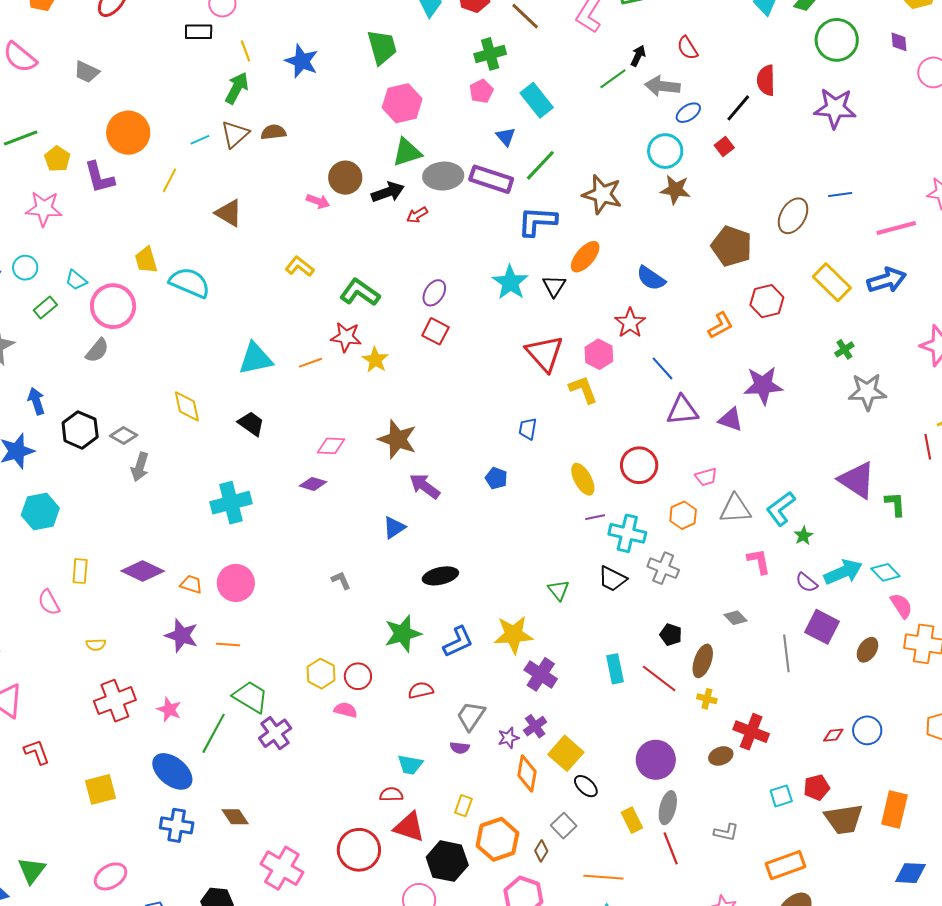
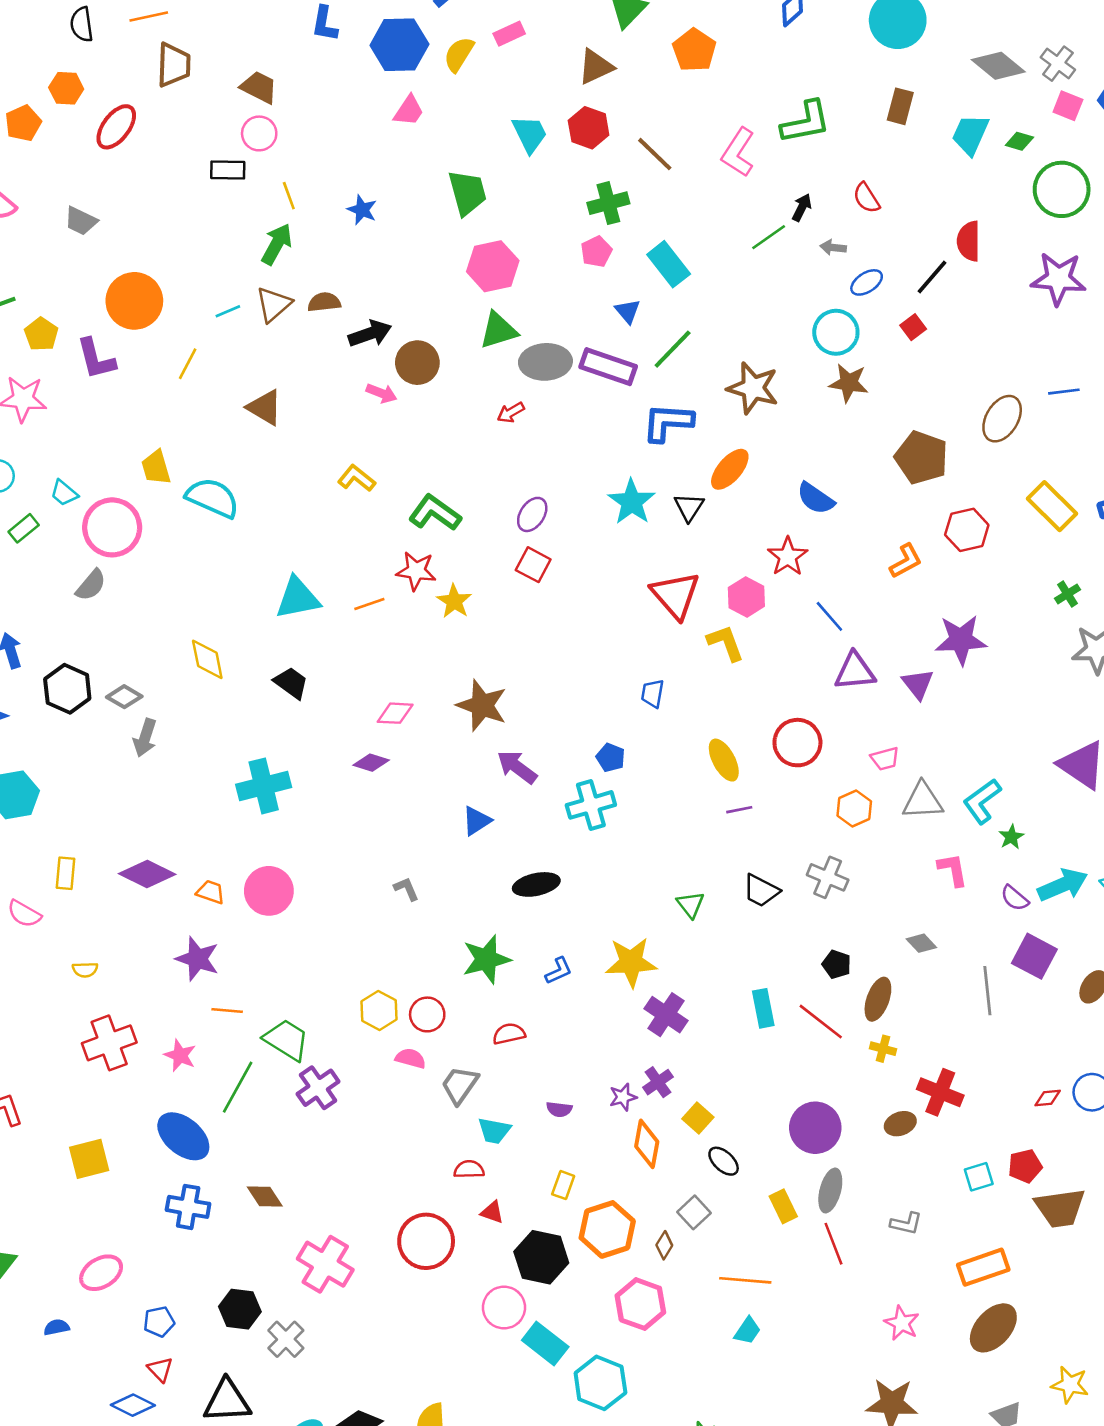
blue star: (302, 61) -> (362, 210), size x0.7
gray arrow: (662, 86) -> (833, 247), size x0.6
black arrow: (388, 192) -> (370, 334), moved
purple triangle: (731, 420) -> (918, 684), turned 32
cyan cross: (627, 533) -> (591, 805), moved, turned -30
pink semicircle: (49, 602) -> (24, 914), turned -32
blue L-shape: (458, 642) -> (559, 971), size x0.7
orange line: (228, 644) -> (227, 1010), moved
gray trapezoid: (471, 716) -> (460, 1085), moved
yellow square: (566, 753) -> (698, 1118), size x0.7
red triangle: (409, 827) -> (492, 1212), size x0.6

